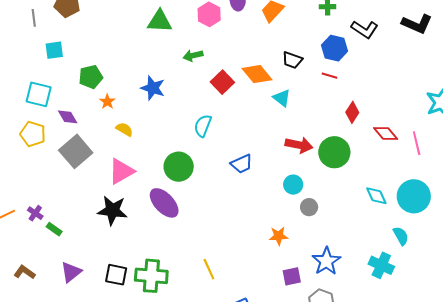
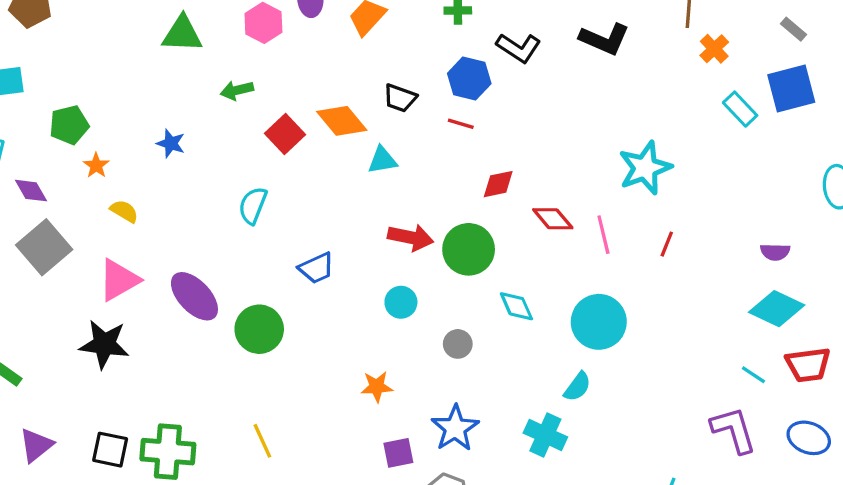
blue star: (153, 88) -> (171, 143), size x0.7
cyan triangle: (282, 98) -> (382, 160), turned -48
red diamond: (352, 112) -> (498, 184), turned 45
green circle: (179, 167) -> (259, 329), moved
cyan diamond: (376, 196) -> (516, 306), moved
purple ellipse: (164, 203) -> (194, 296), moved
gray circle: (309, 207) -> (458, 344), moved
cyan semicircle: (401, 236) -> (577, 387), turned 66

